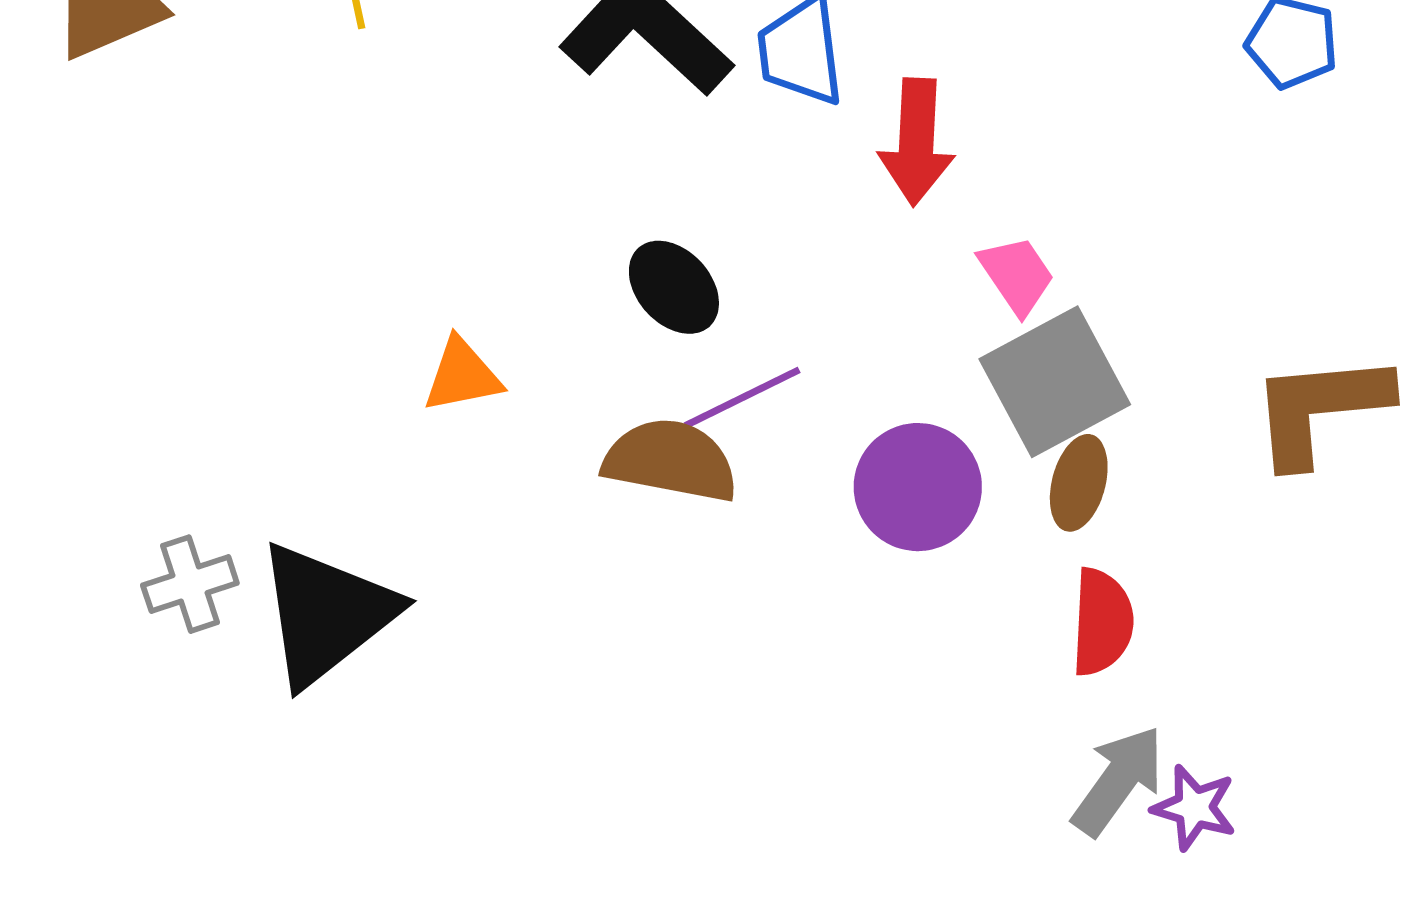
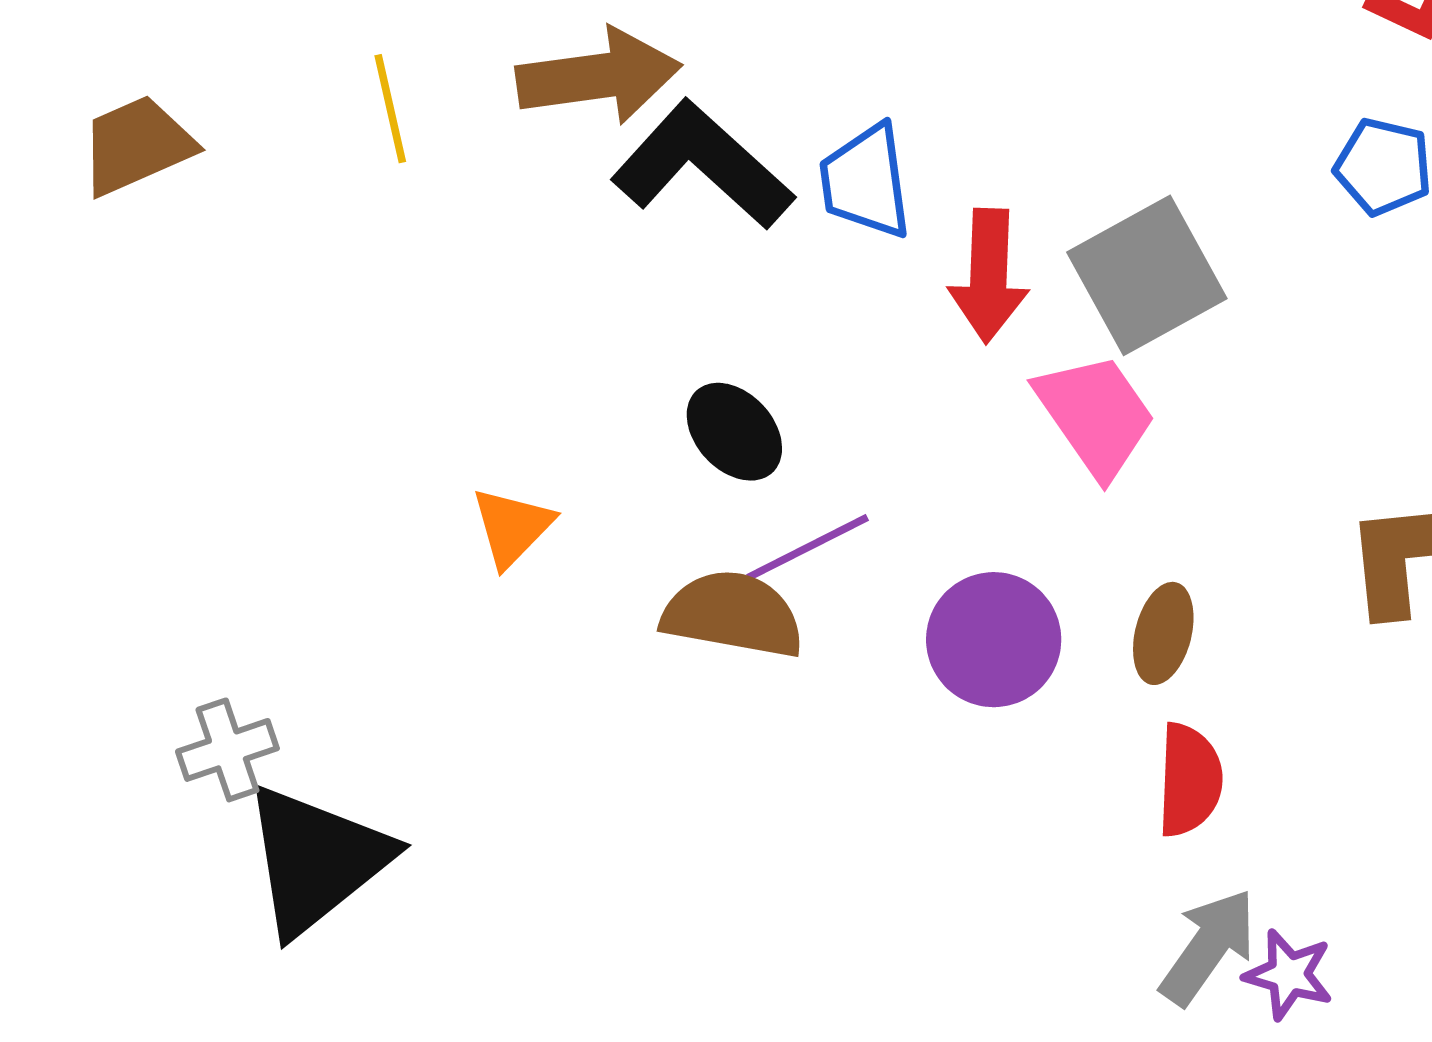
pink trapezoid: (1017, 275) -> (1096, 415), size x1.5
orange triangle: (462, 375) -> (512, 527), turned -34
gray square: (1055, 382) -> (1147, 275), moved
black triangle: (326, 614) -> (316, 860), moved

